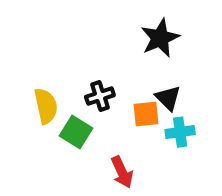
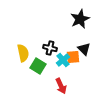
black cross: (100, 96) -> (50, 48), turned 32
cyan cross: (180, 132) -> (63, 60), moved, turned -32

